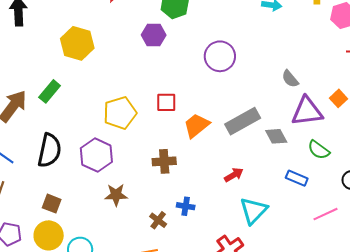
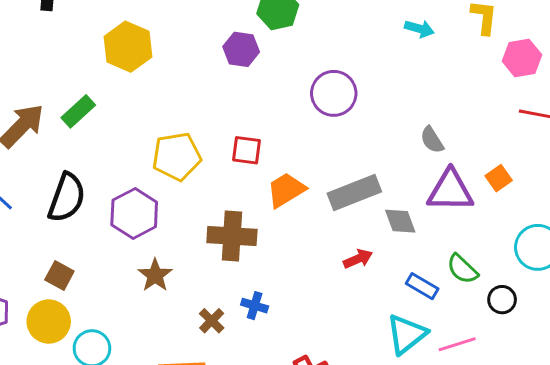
green semicircle: (319, 150) -> (462, 269), moved
brown cross: (164, 161) -> (232, 236), size x1.4
red arrow: (234, 175) -> (358, 259), moved
brown star: (116, 195) -> (155, 275), turned 30
cyan triangle: (254, 211) -> (407, 334), moved

